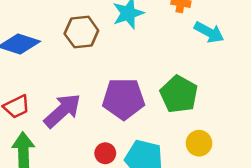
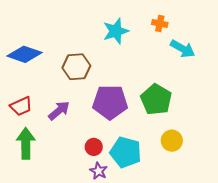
brown hexagon: (81, 32) -> (76, 67), moved
purple arrow: (62, 111) -> (59, 111), size x0.7

